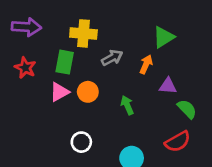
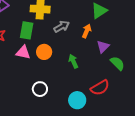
purple triangle: (168, 86) -> (103, 47), turned -48
pink triangle: (59, 92) -> (23, 52), turned 42
red semicircle: (178, 142) -> (100, 88), moved

